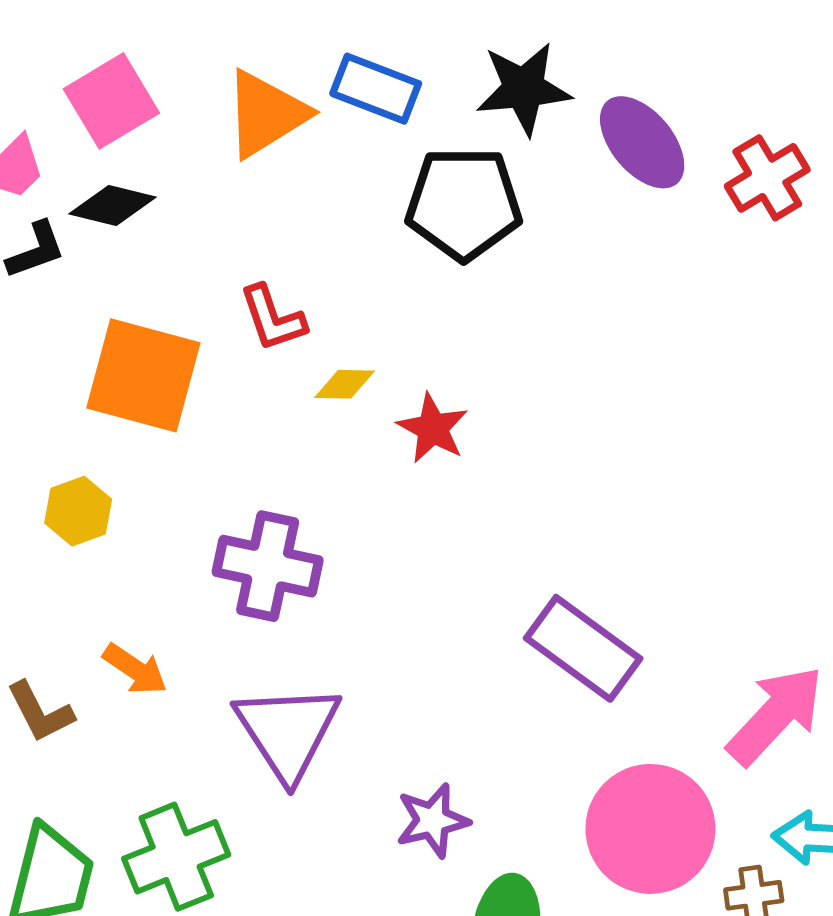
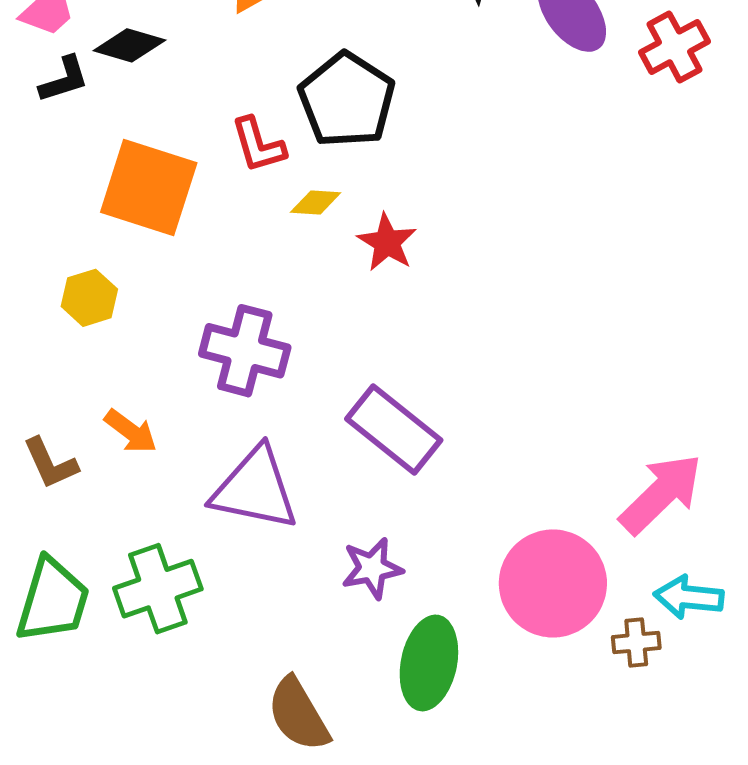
black pentagon: (464, 204) -> (347, 100), moved, turned 30
purple rectangle: (583, 648) -> (394, 430), moved
purple triangle: (288, 731) -> (255, 489), turned -48

